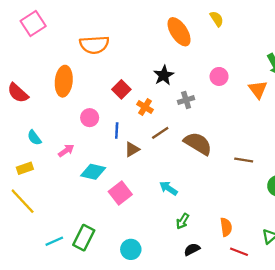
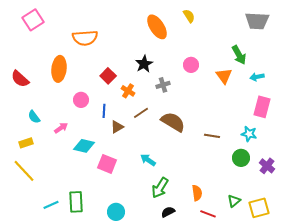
pink square: (120, 193) -> (107, 164), turned -30
green arrow: (183, 221) -> (160, 188), size x1.5
green rectangle: (84, 238) -> (76, 202), turned -30

